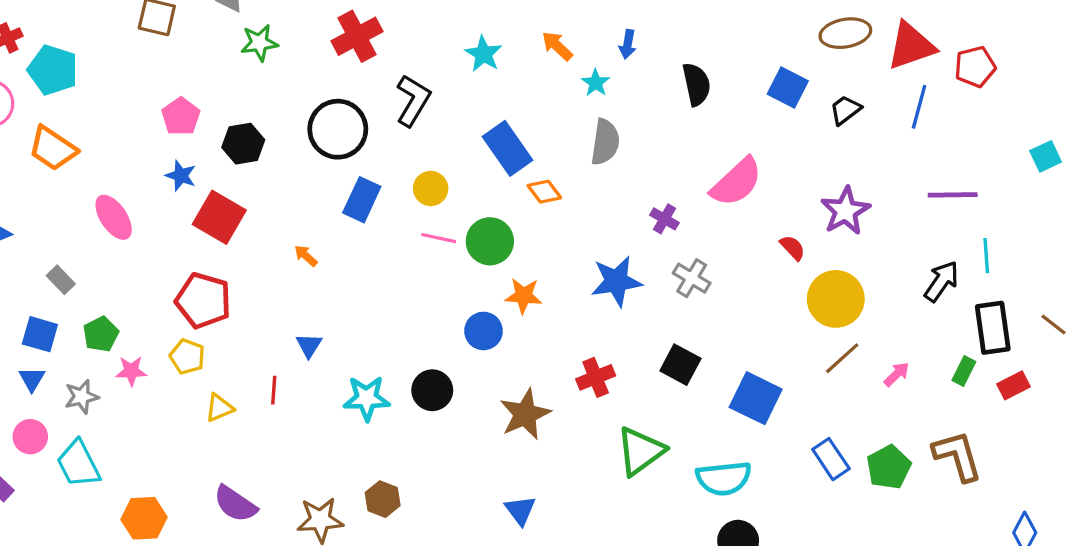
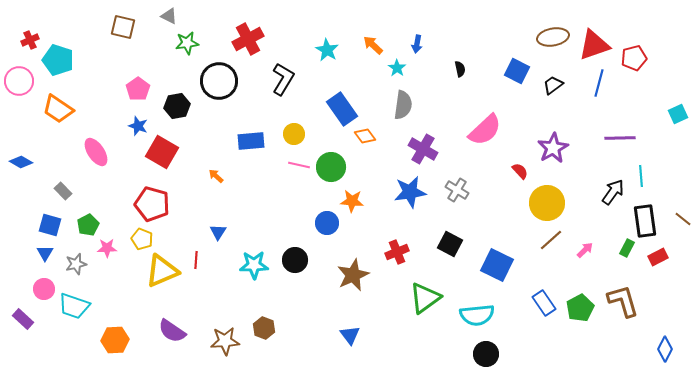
black semicircle: (696, 84) -> (460, 69), size x0.6
black circle: (338, 129) -> (219, 81), moved
blue rectangle: (362, 200) -> (251, 141), turned 60
purple cross: (664, 219) -> (423, 149), moved, size x1.6
yellow triangle: (219, 408) -> (162, 271), size x1.8
cyan trapezoid: (78, 464) -> (74, 306), turned -44

